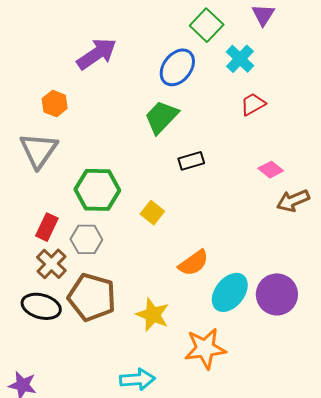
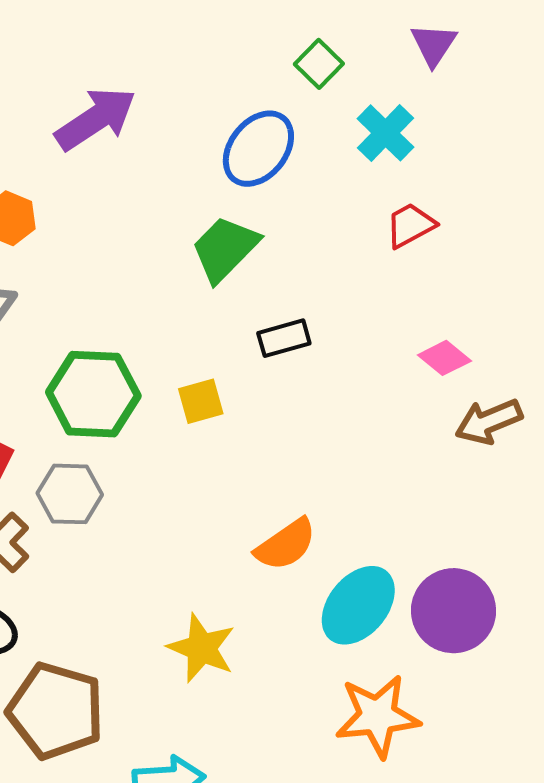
green square: (207, 25) -> (319, 64), size x0.7
yellow square: (152, 213) -> (201, 401), moved, turned 35
brown pentagon: (92, 297) -> (56, 711), moved
orange star: (205, 348) -> (378, 716), moved

